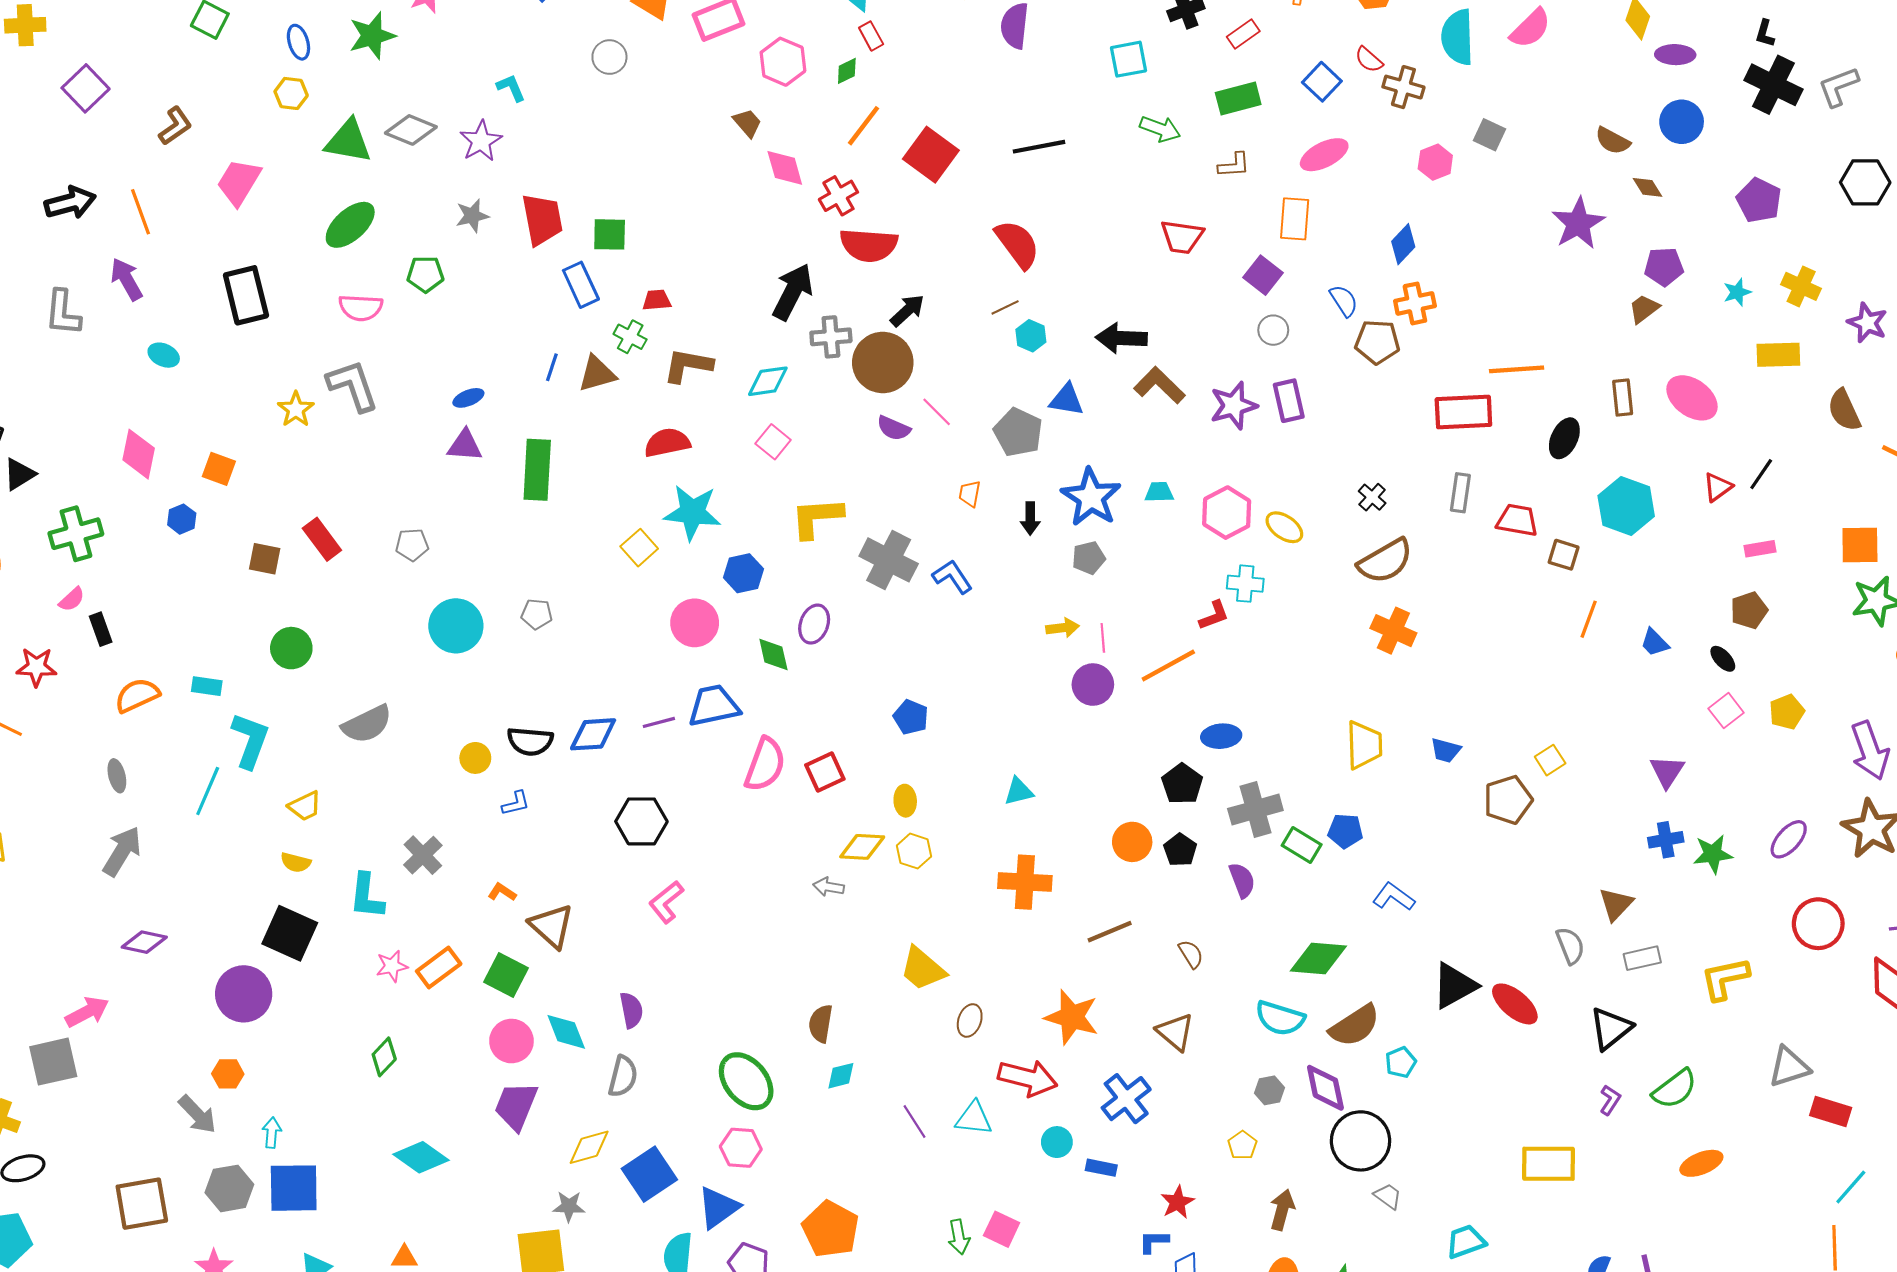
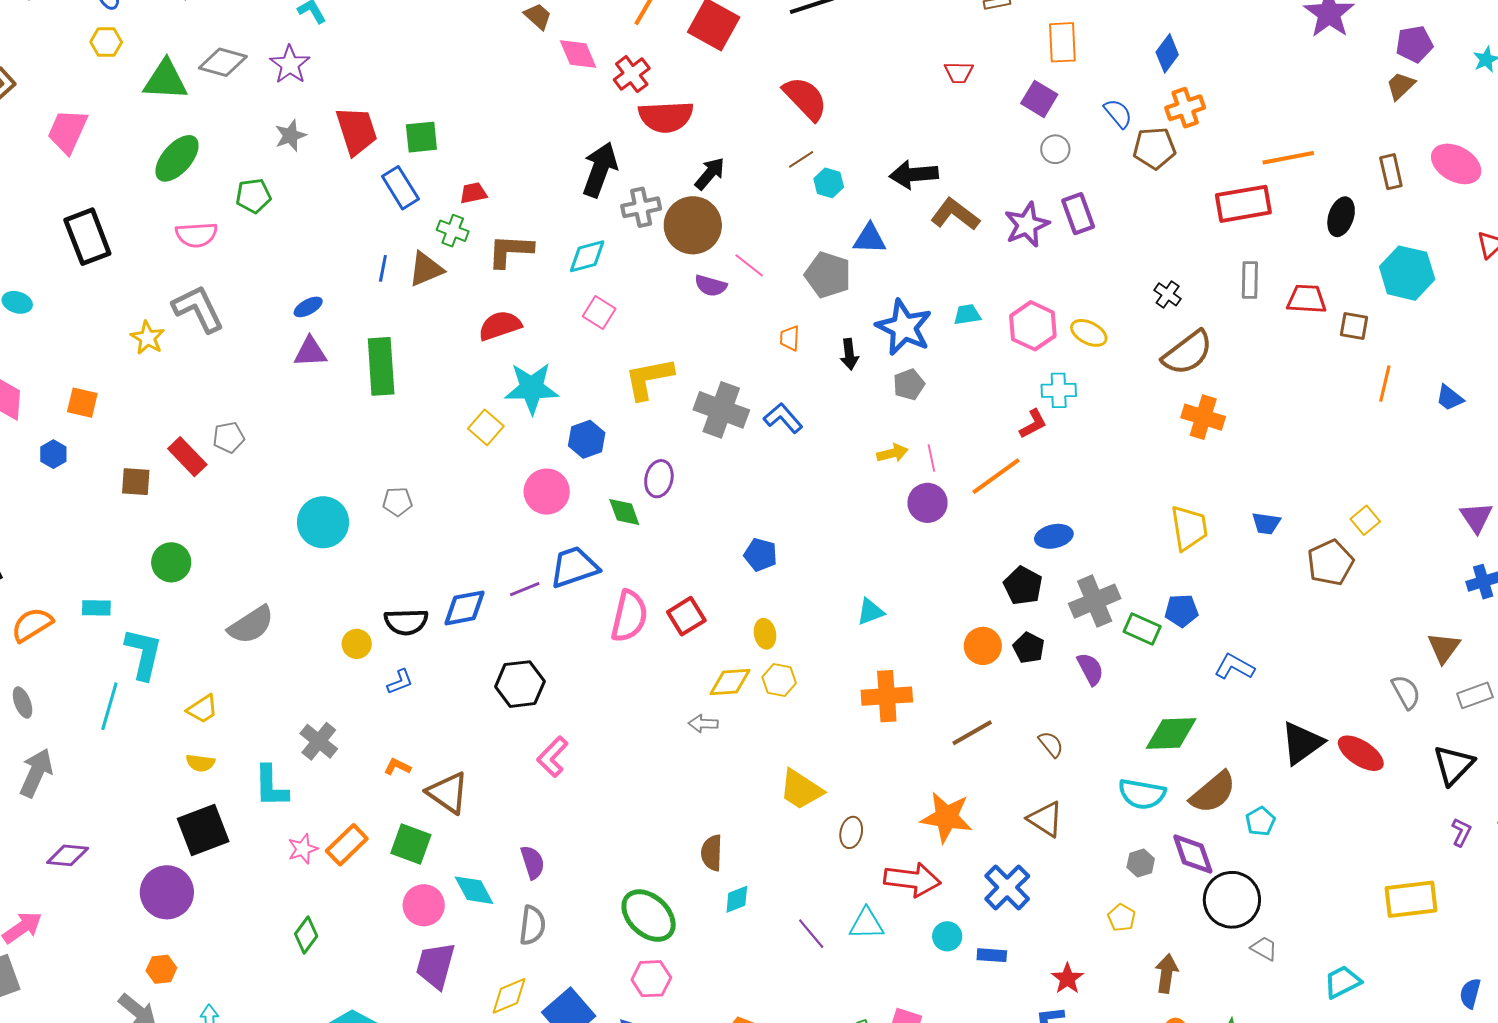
red trapezoid: (1182, 237) -> (959, 72), size x0.7
gray pentagon: (412, 545) -> (229, 437), moved
black square: (290, 933) -> (203, 830), turned -38

